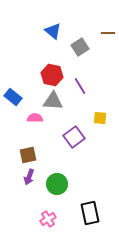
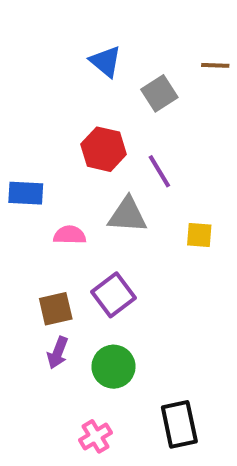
blue rectangle: (13, 97) -> (26, 193), turned -36
gray triangle: (53, 101) -> (127, 215), moved
purple square: (74, 137) -> (114, 295), moved

